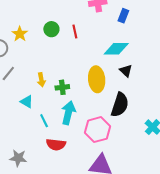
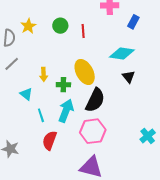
yellow ellipse: (97, 79) -> (85, 72), moved, turned -30
black semicircle: (120, 105) -> (95, 100), moved
red semicircle: (56, 144) -> (50, 140), turned 96

